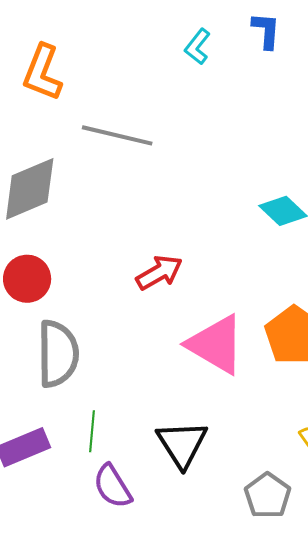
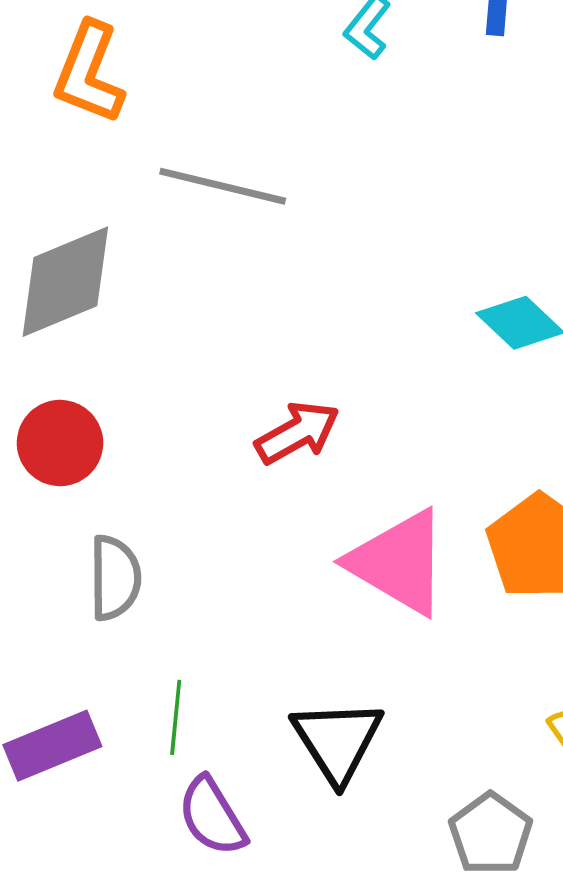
gray semicircle: (58, 354) -> (115, 578), size x0.7

